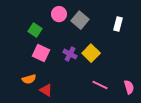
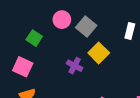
pink square: (41, 53) -> (23, 67), moved
yellow square: (91, 53) -> (99, 53), moved

